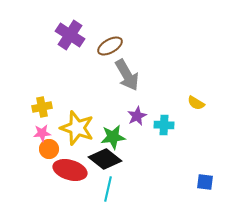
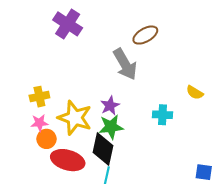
brown ellipse: (110, 46) -> (145, 35), moved
purple star: (137, 116) -> (110, 106), moved
black diamond: (105, 159) -> (103, 149), turned 64

